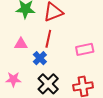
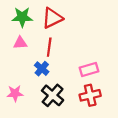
pink triangle: (21, 44) -> (20, 43), moved
pink rectangle: (85, 49) -> (89, 69), moved

